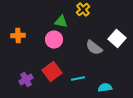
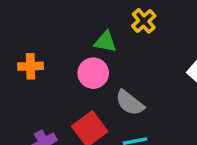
gray semicircle: (94, 48) -> (130, 103), moved

